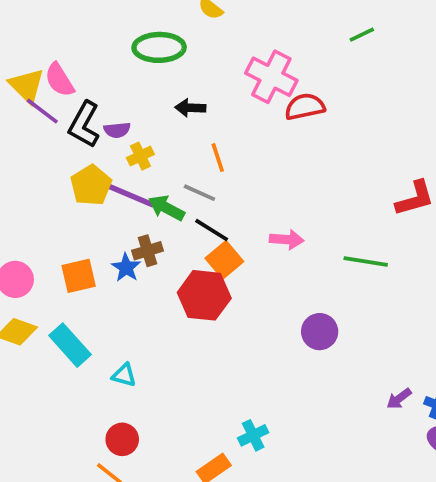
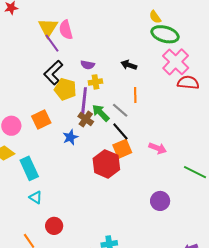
green ellipse: (159, 47) -> (165, 34), moved
black L-shape: (84, 124) -> (53, 73), moved
yellow pentagon: (91, 185) -> (65, 89), turned 30
purple line: (130, 195) -> (84, 101), turned 56
brown cross: (148, 251) -> (86, 119), moved, turned 35
orange square: (79, 276) -> (41, 119), moved, turned -30
cyan triangle: (124, 375) -> (36, 197), moved
red circle: (122, 439) -> (54, 226), moved

